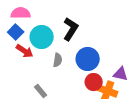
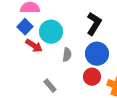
black L-shape: (71, 29) -> (94, 24), moved
red circle: (94, 82) -> (92, 77), moved

